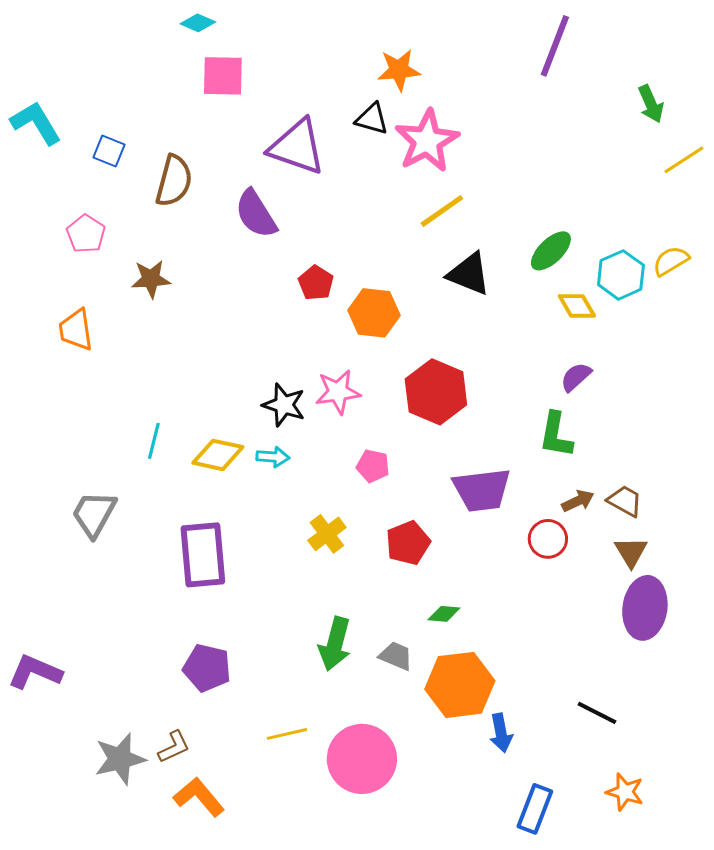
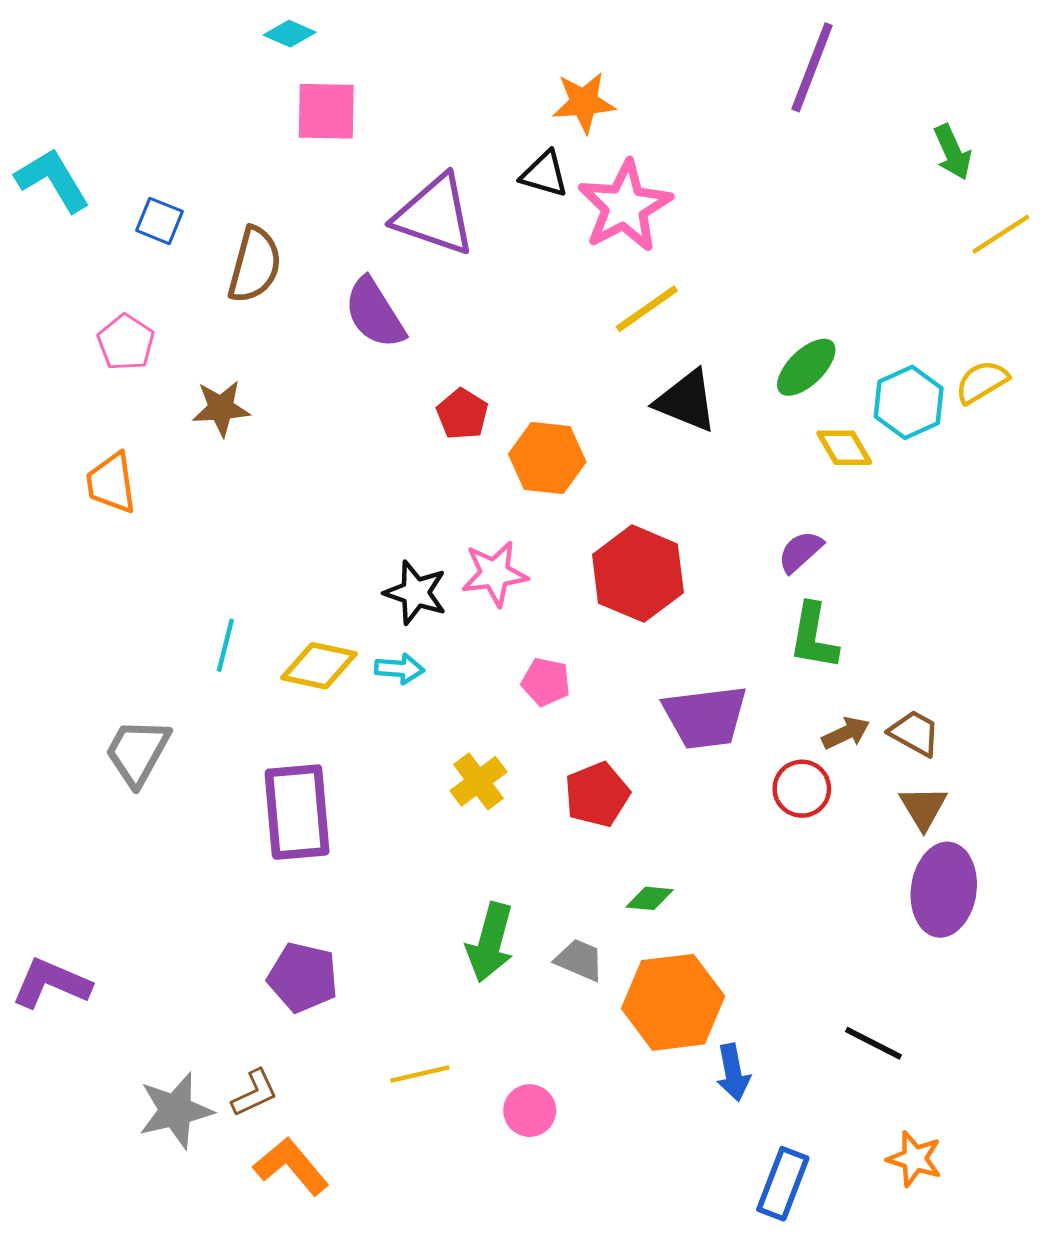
purple semicircle: (576, 377) -> (800, 552), moved
pink circle: (362, 759) -> (530, 1111), size x0.5

